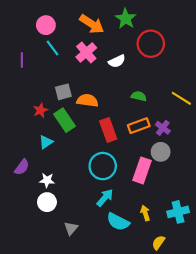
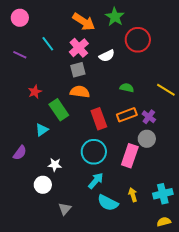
pink circle: (46, 25) -> (20, 18), moved
purple line: (22, 60) -> (20, 55), turned -64
gray square: (63, 92) -> (78, 70), moved
red star: (40, 110) -> (35, 92), moved
white star: (47, 180) -> (55, 165), moved
yellow semicircle: (158, 243) -> (164, 222), moved, turned 40

